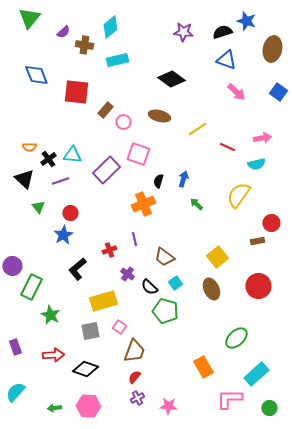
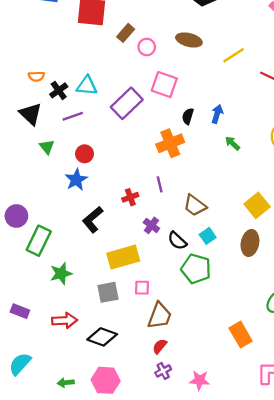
brown ellipse: (211, 289) -> (250, 243), turned 35
green star: (50, 315) -> (61, 274), turned 30
pink square: (119, 327) -> (142, 288), turned -32
purple rectangle: (15, 347) -> (20, 311), turned -49

